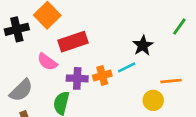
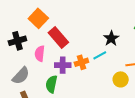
black cross: (17, 29) -> (17, 41), moved
red rectangle: (73, 42) -> (58, 38), turned 70
pink semicircle: (47, 62) -> (40, 54), turned 63

